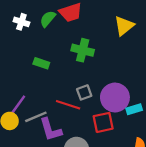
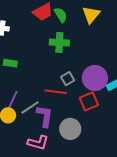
green semicircle: (48, 19) -> (61, 15), moved, turned 119
green rectangle: (41, 63) -> (10, 63), moved
purple L-shape: (51, 130) -> (45, 116), turned -145

